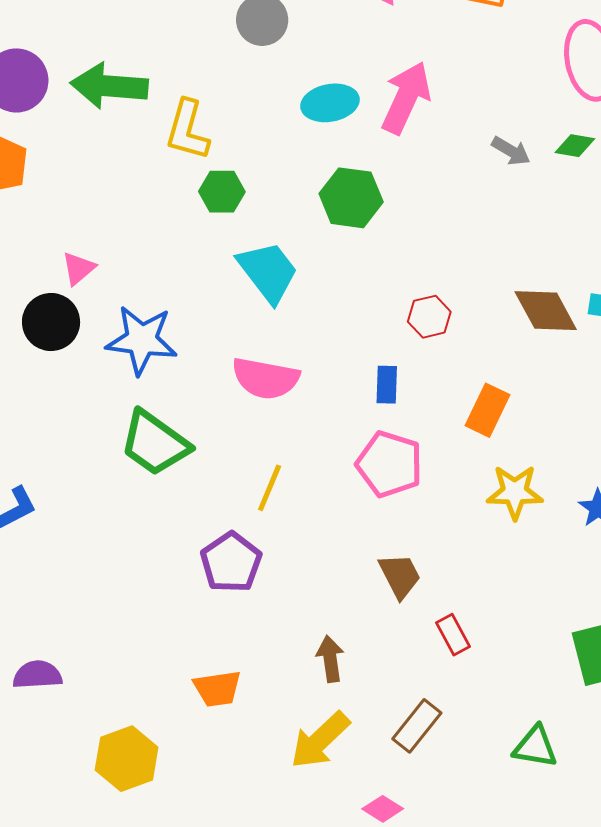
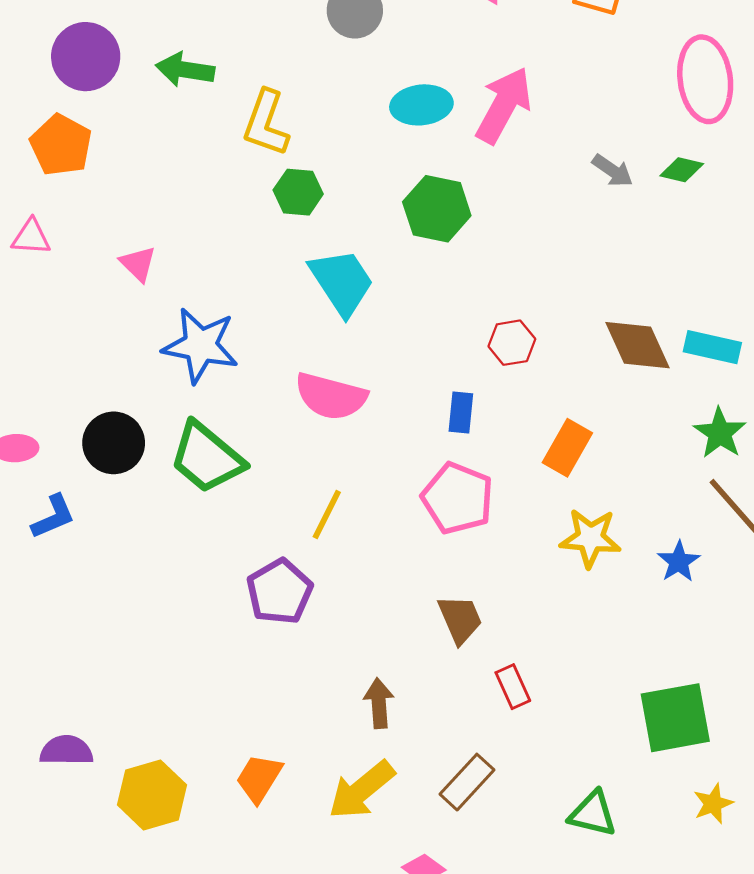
green arrow: (109, 86) -> (185, 70), size x0.7
pink triangle: (78, 268) -> (138, 264), turned -39
black circle: (51, 322) -> (114, 443), moved
purple semicircle: (37, 675) -> (66, 750), moved
orange trapezoid: (217, 689) -> (259, 778), moved, turned 126

